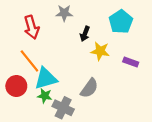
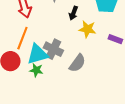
orange line: (29, 61) -> (22, 38), turned 60
gray cross: (63, 108) -> (53, 49), moved

